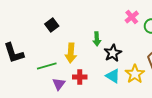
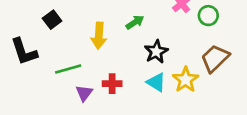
black square: (52, 25) -> (52, 20), moved
green arrow: (97, 39) -> (135, 22), moved, turned -120
yellow arrow: (71, 53) -> (99, 36), moved

